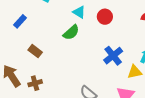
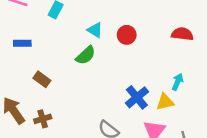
blue rectangle: (20, 21) -> (22, 43), turned 48
blue cross: (113, 56) -> (137, 97), moved

